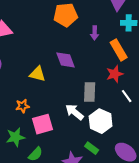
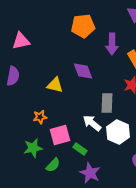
purple arrow: (95, 33) -> (112, 44), size x1.5
green rectangle: (92, 148) -> (80, 149), moved

